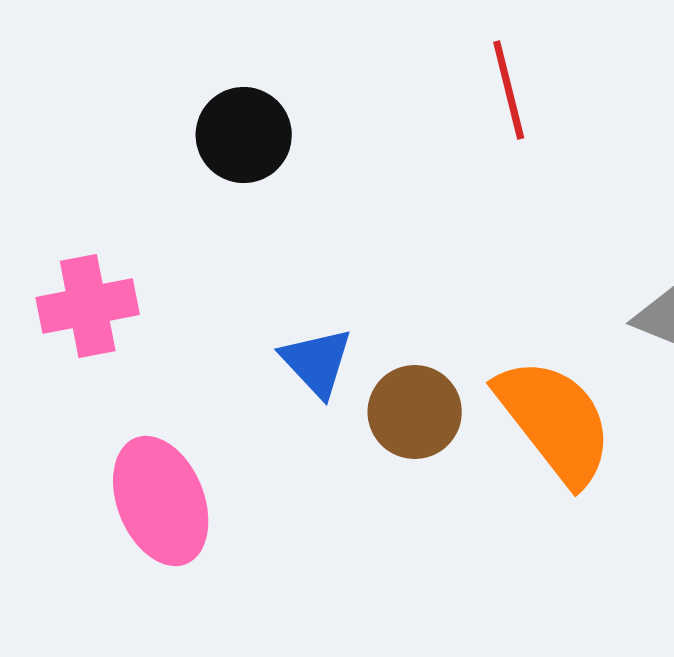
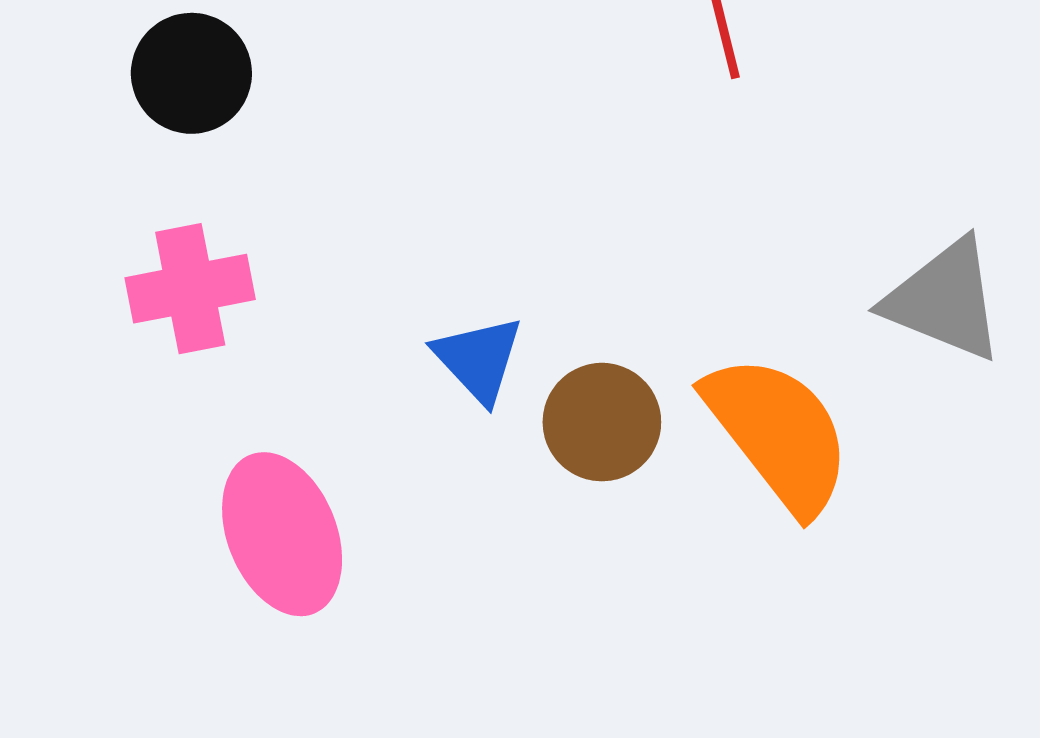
black circle: (244, 135) -> (191, 73), moved

